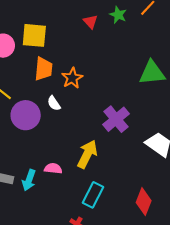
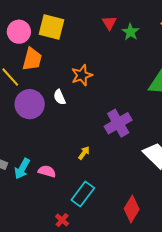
green star: (118, 15) -> (130, 32), moved
orange trapezoid: (44, 69) -> (32, 59), moved
yellow arrow: (87, 154) -> (84, 153), size x0.5
pink semicircle: (53, 168) -> (47, 171), moved

